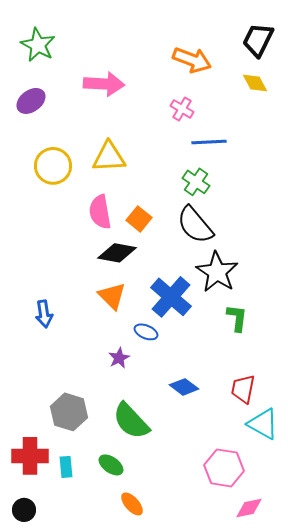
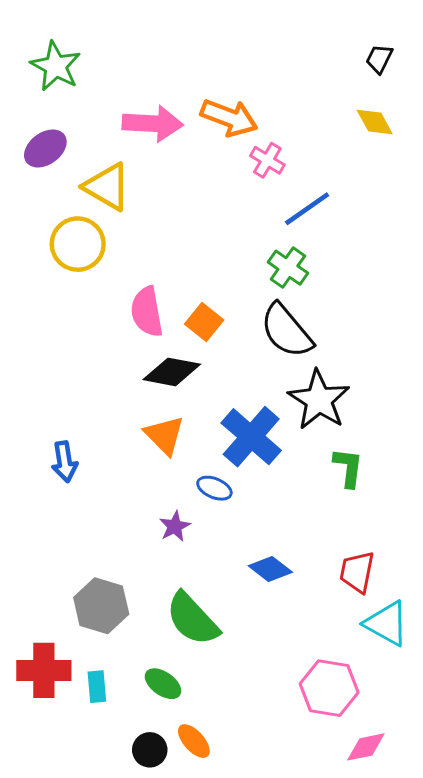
black trapezoid: (258, 40) -> (379, 59), size x0.6
orange arrow: (192, 60) -> (229, 118), moved
blue line: (209, 142) -> (307, 209), turned -32
yellow triangle: (109, 157) -> (107, 187), moved, turned 33
black circle: (24, 510) -> (150, 750), moved

